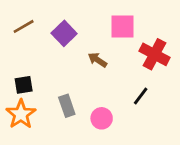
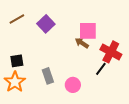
pink square: (122, 26) -> (88, 31), moved
red cross: (155, 54) -> (111, 52), moved
brown arrow: (97, 60) -> (82, 43), moved

